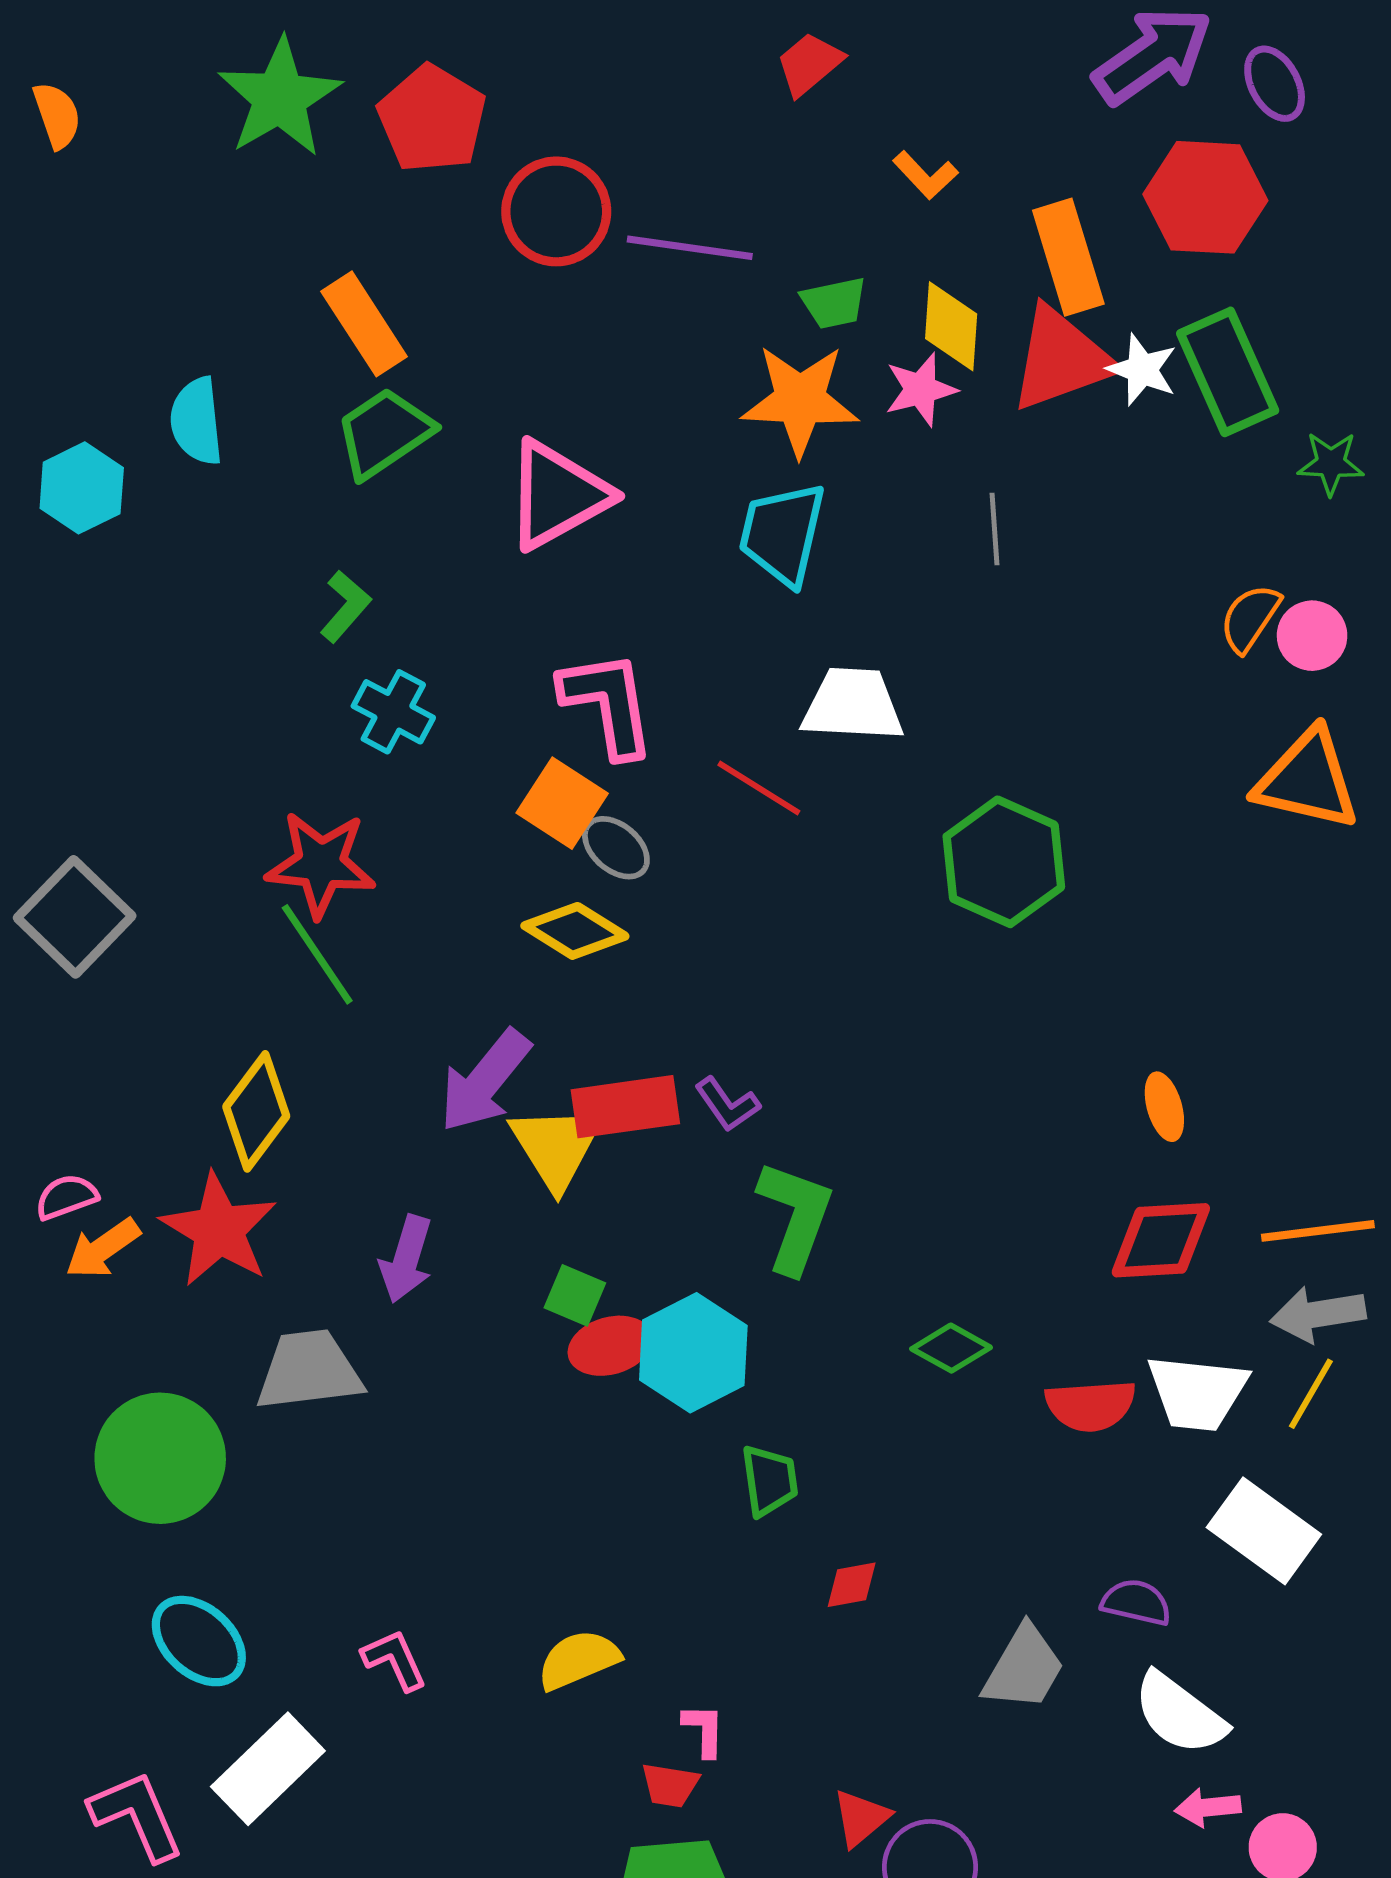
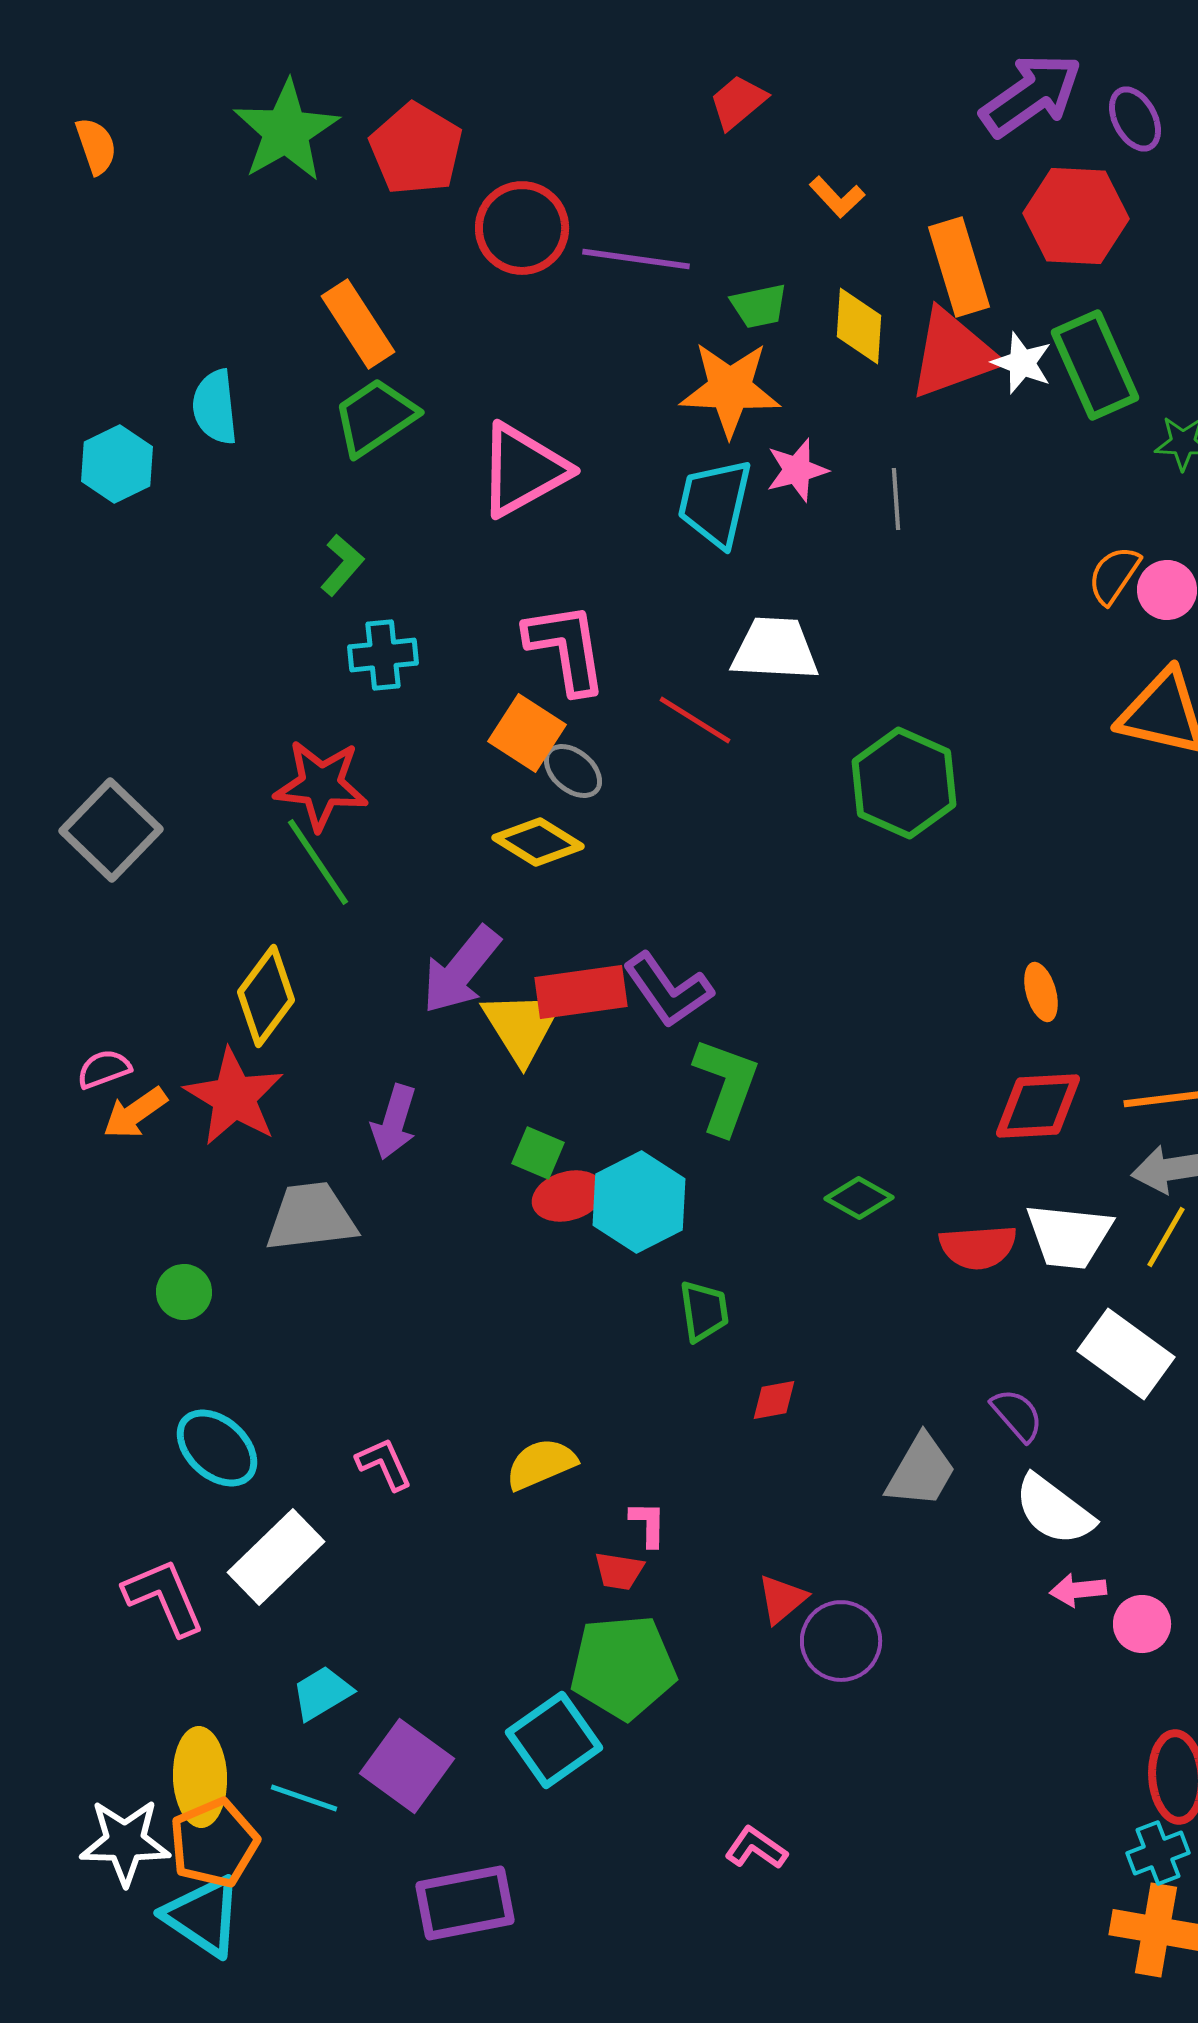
pink star: (921, 390) -> (797, 470), moved
cyan cross: (393, 712) -> (383, 655), turned -34
purple L-shape: (727, 1104) -> (668, 990), size x1.6
green circle: (160, 1458) -> (184, 1292), size x0.5
purple semicircle: (1136, 1602) -> (1017, 1415), turned 36

